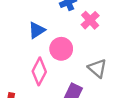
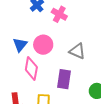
blue triangle: (37, 30) -> (20, 45), moved

